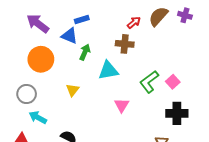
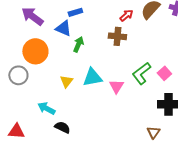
cyan triangle: (108, 70) -> (92, 77), moved
gray circle: (27, 94) -> (18, 75), moved
pink triangle: (122, 105) -> (116, 86), moved
cyan arrow: (38, 118) -> (46, 108), moved

